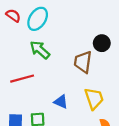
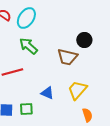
brown trapezoid: (83, 62) -> (67, 57), turned -85
yellow trapezoid: (94, 98) -> (77, 90), turned -120

